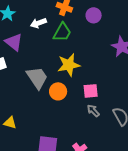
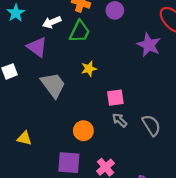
purple triangle: (14, 42) -> (37, 47), moved
yellow star: (69, 65) -> (89, 69), size x0.6
orange circle: (58, 91) -> (83, 131), moved

